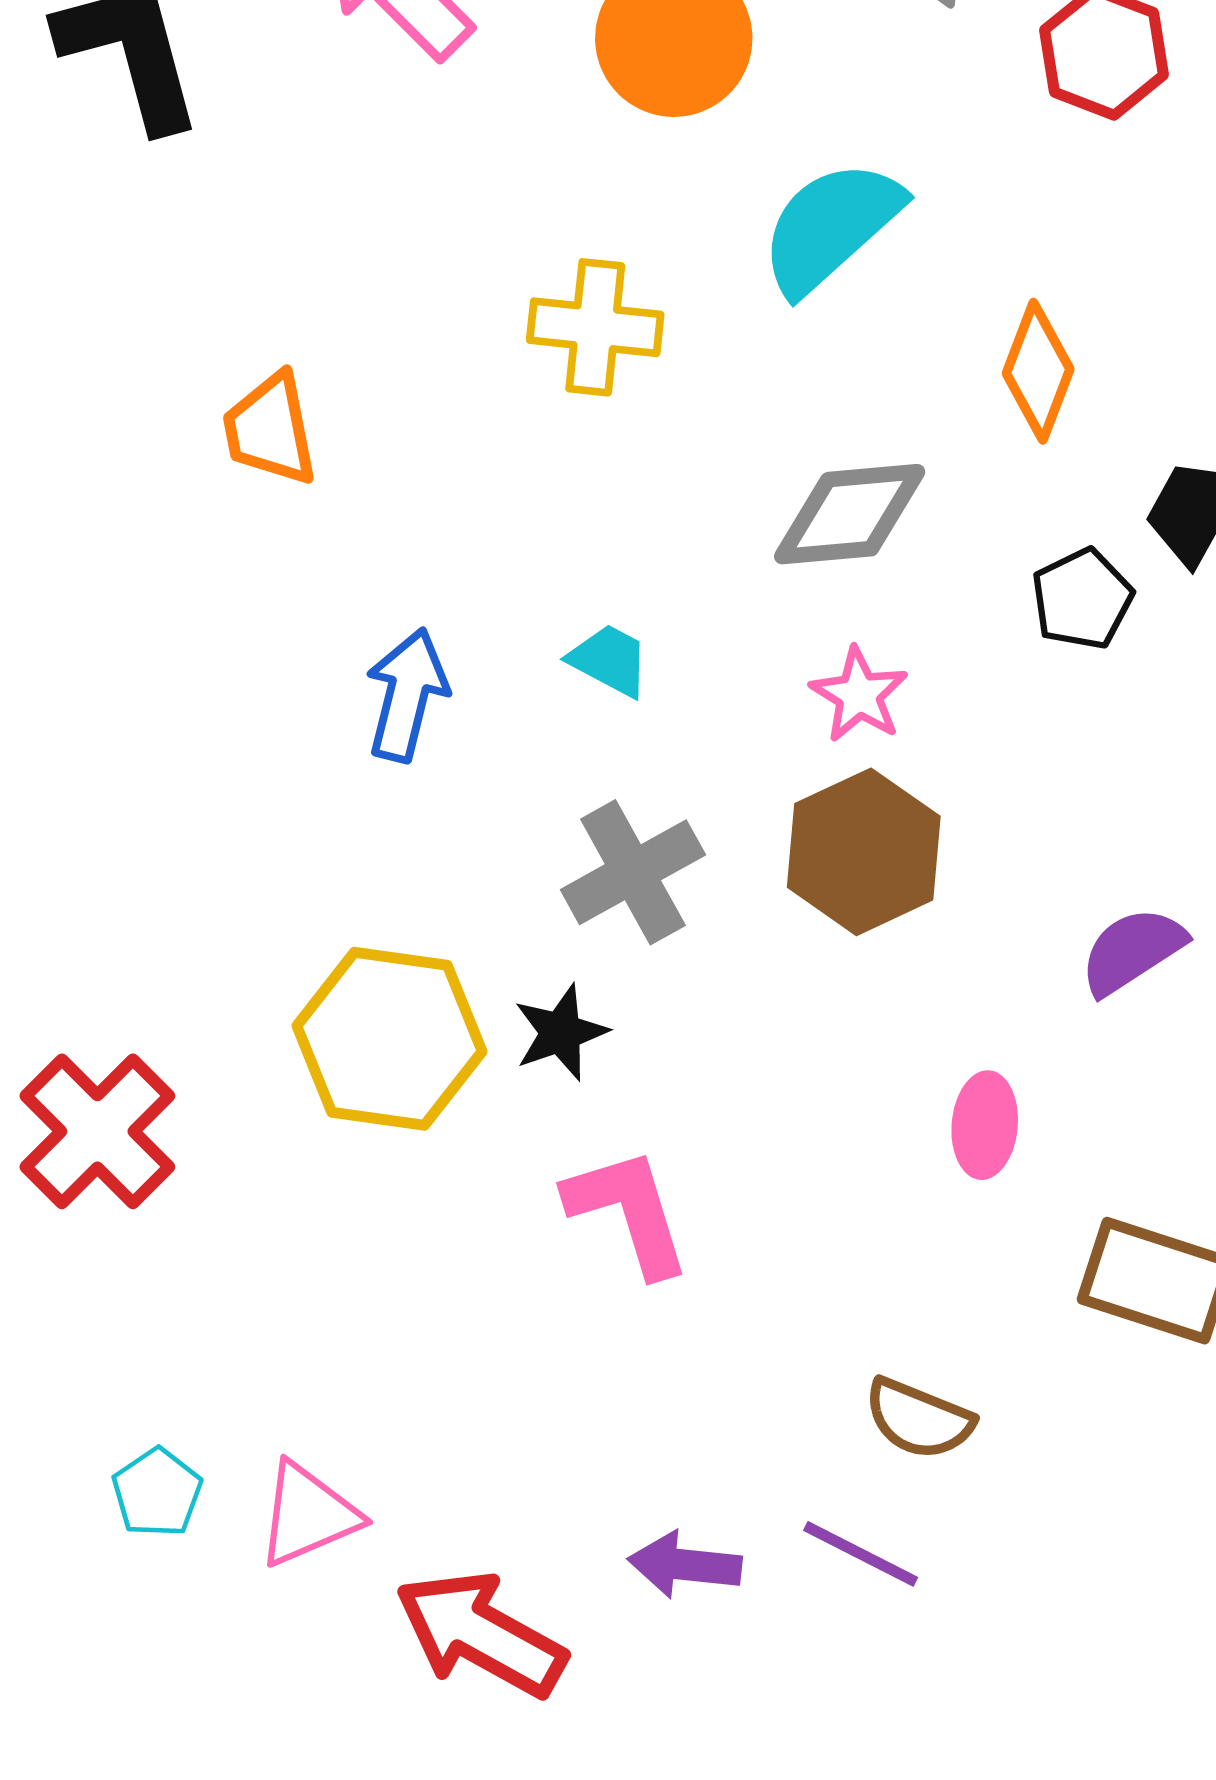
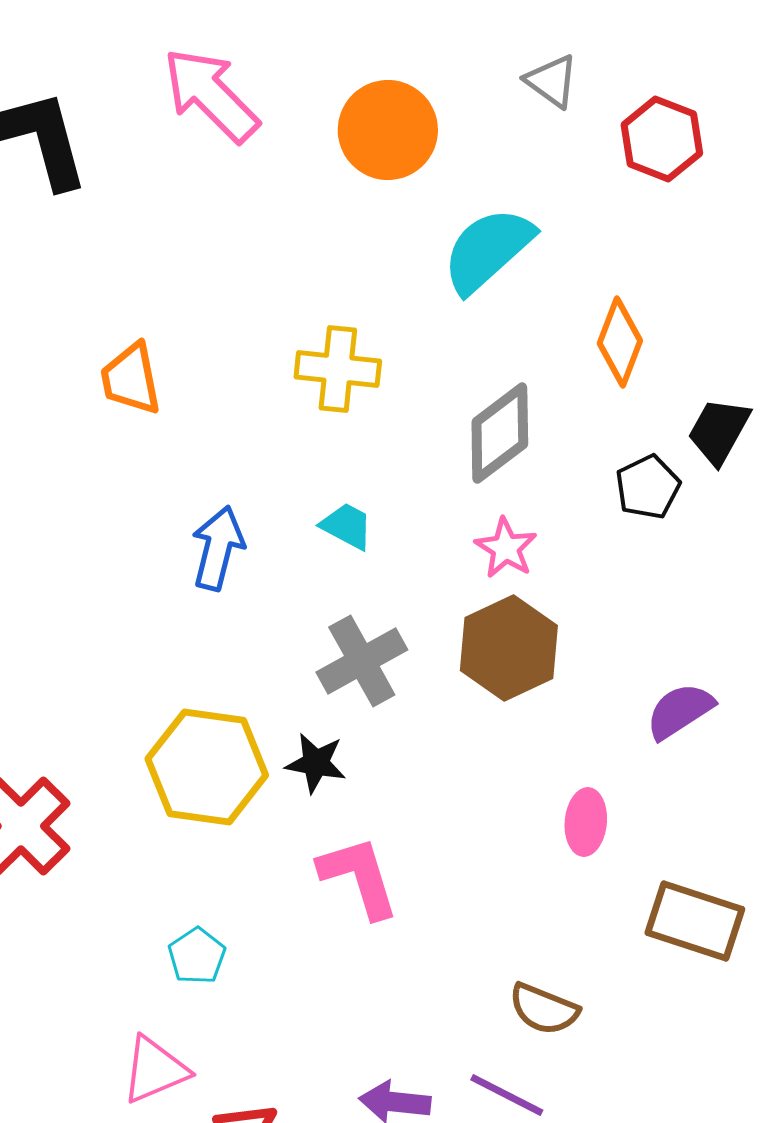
yellow cross: (595, 327) -> (338, 369), moved
gray diamond: (850, 514) -> (500, 433), turned -32
black star: (561, 1032) -> (316, 763), turned 30
cyan pentagon: (157, 1493) -> (197, 956), moved

